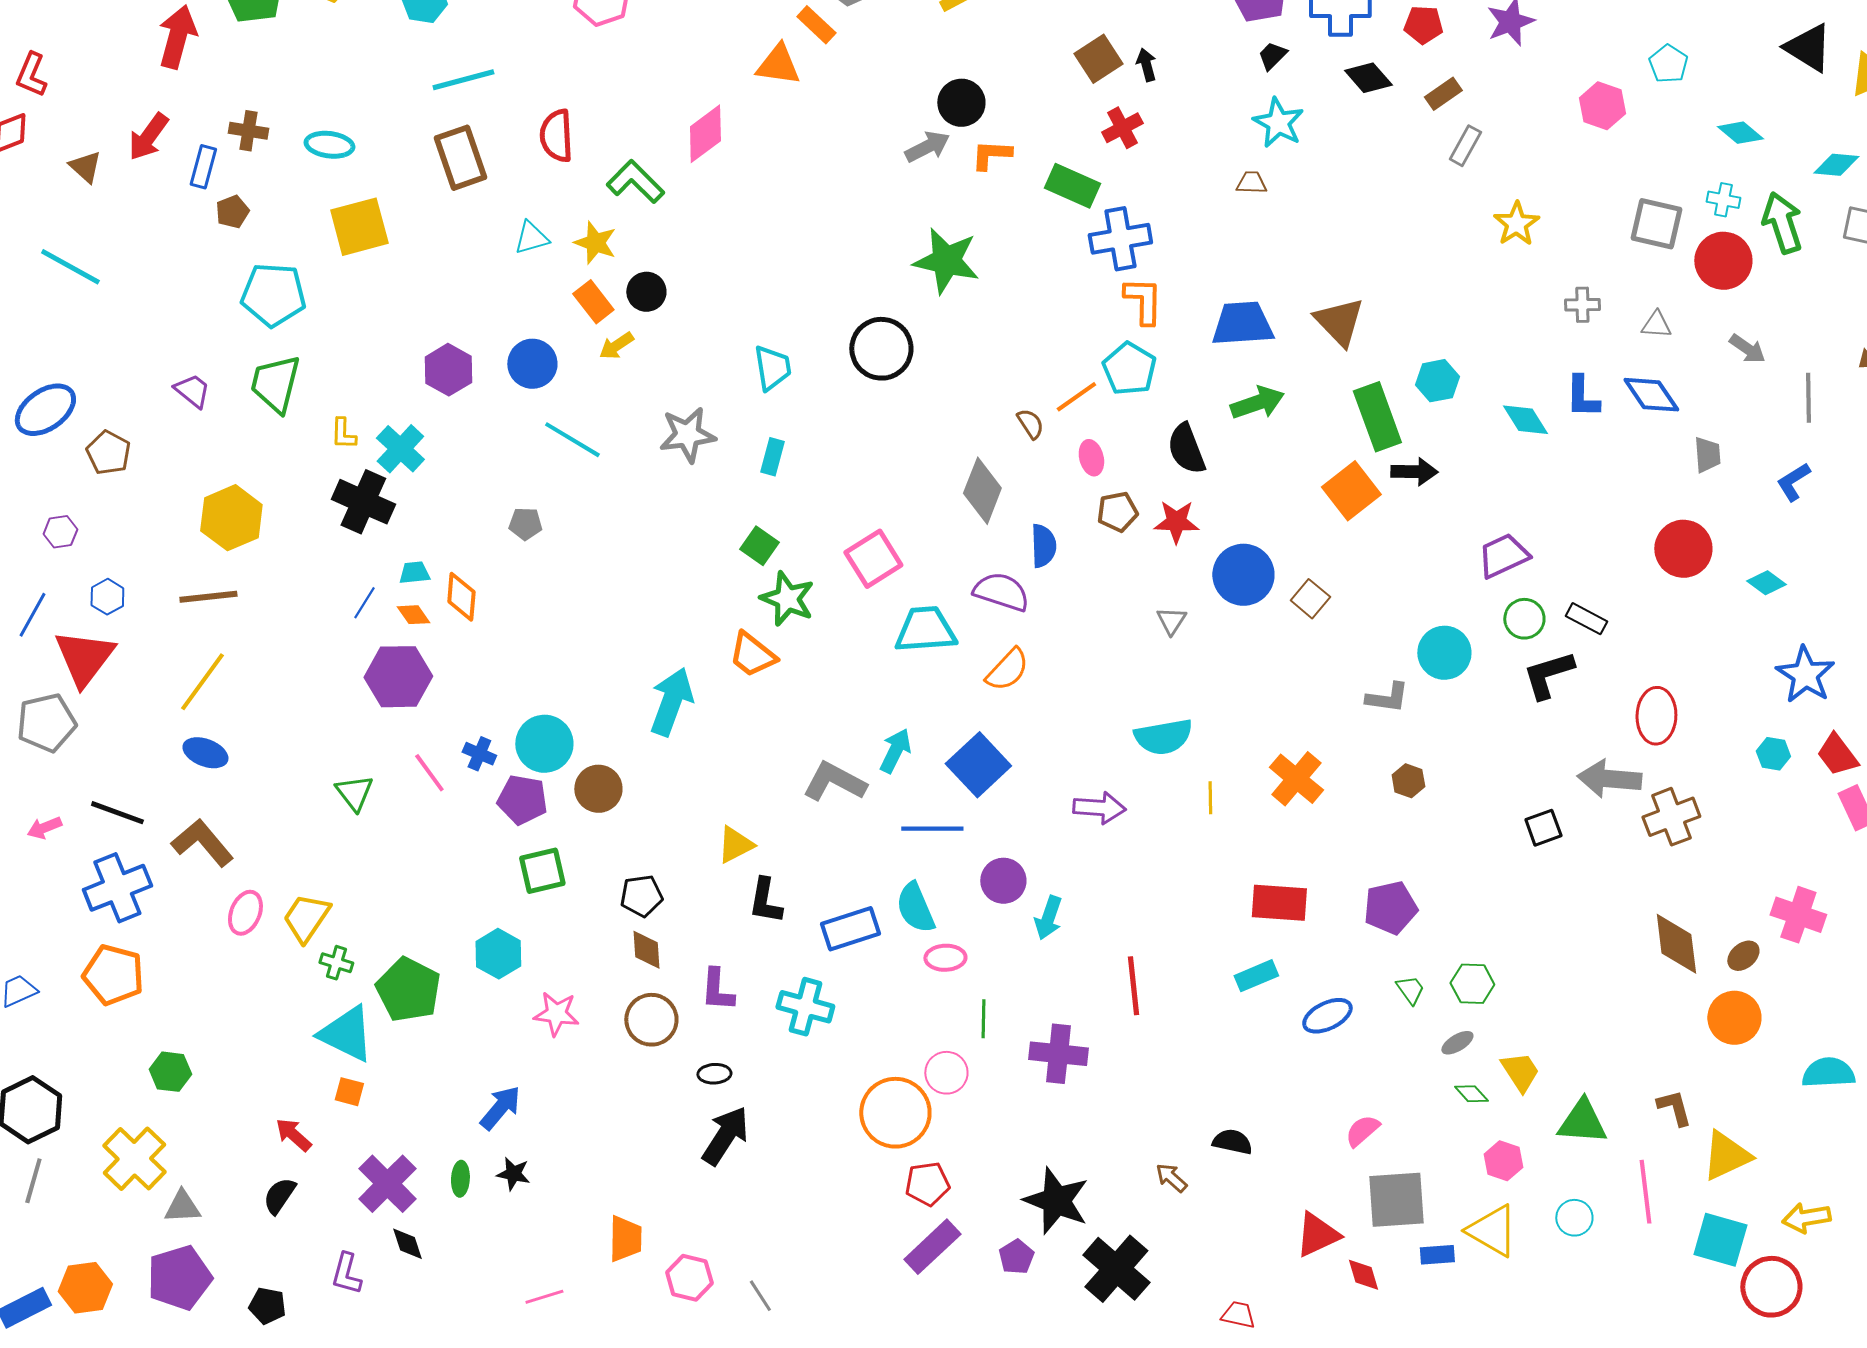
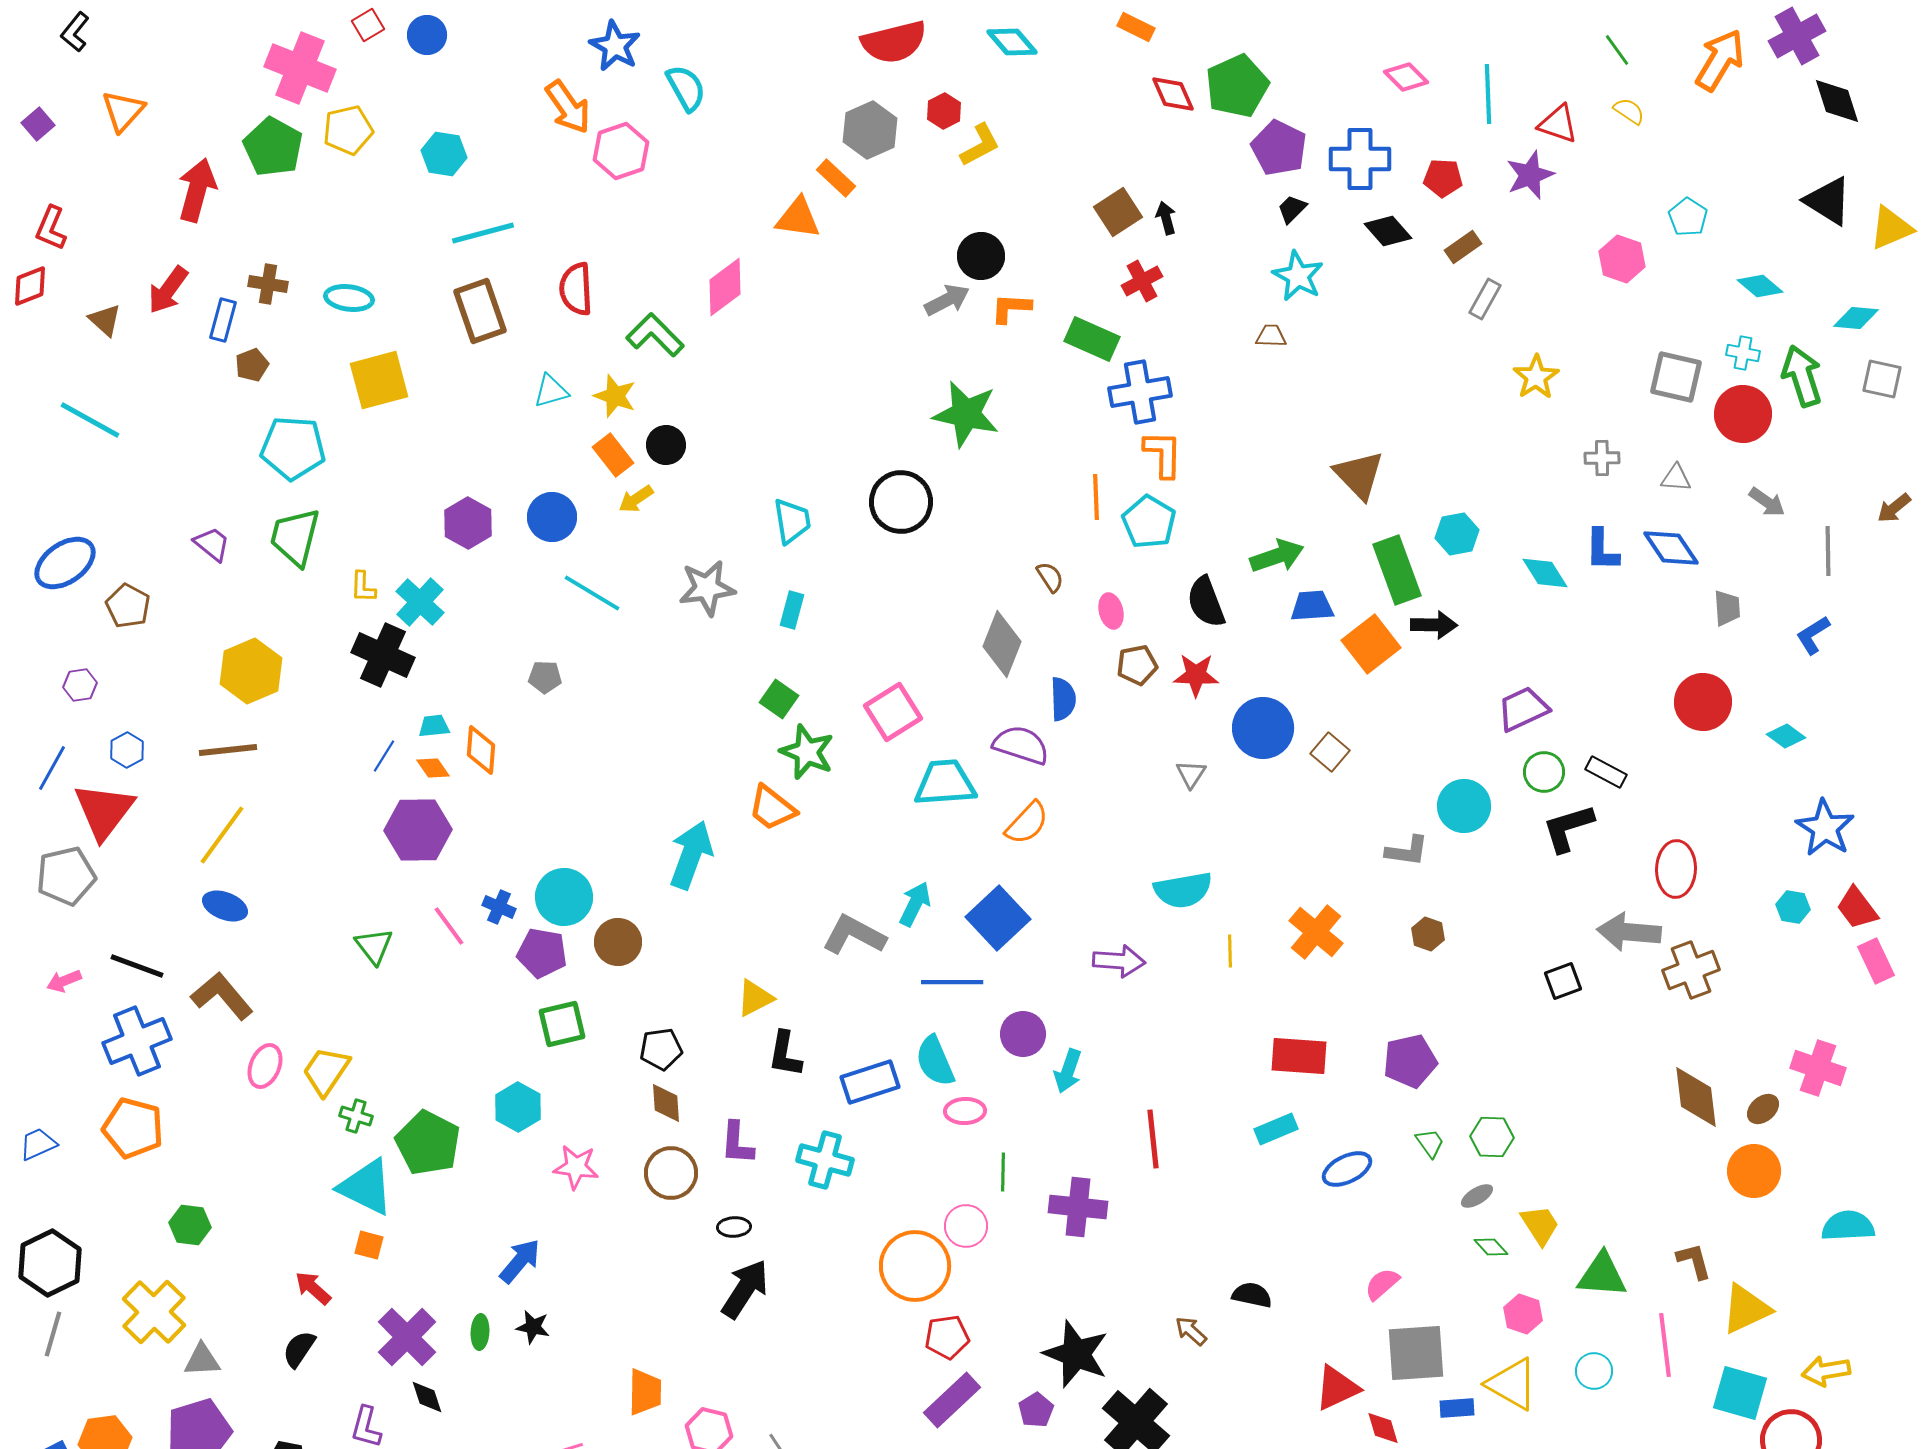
blue trapezoid: (1242, 324) -> (1312, 606), moved, size x0.7
orange line: (1076, 397) -> (1096, 497), moved, turned -57

